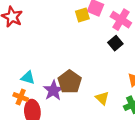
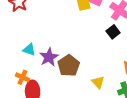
cyan triangle: (28, 78) -> (29, 50), moved
purple star: (53, 90) -> (49, 57), moved

